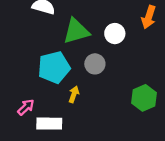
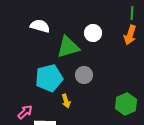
white circle: (115, 34) -> (93, 33), moved
yellow arrow: (74, 94) -> (66, 101), turned 144

